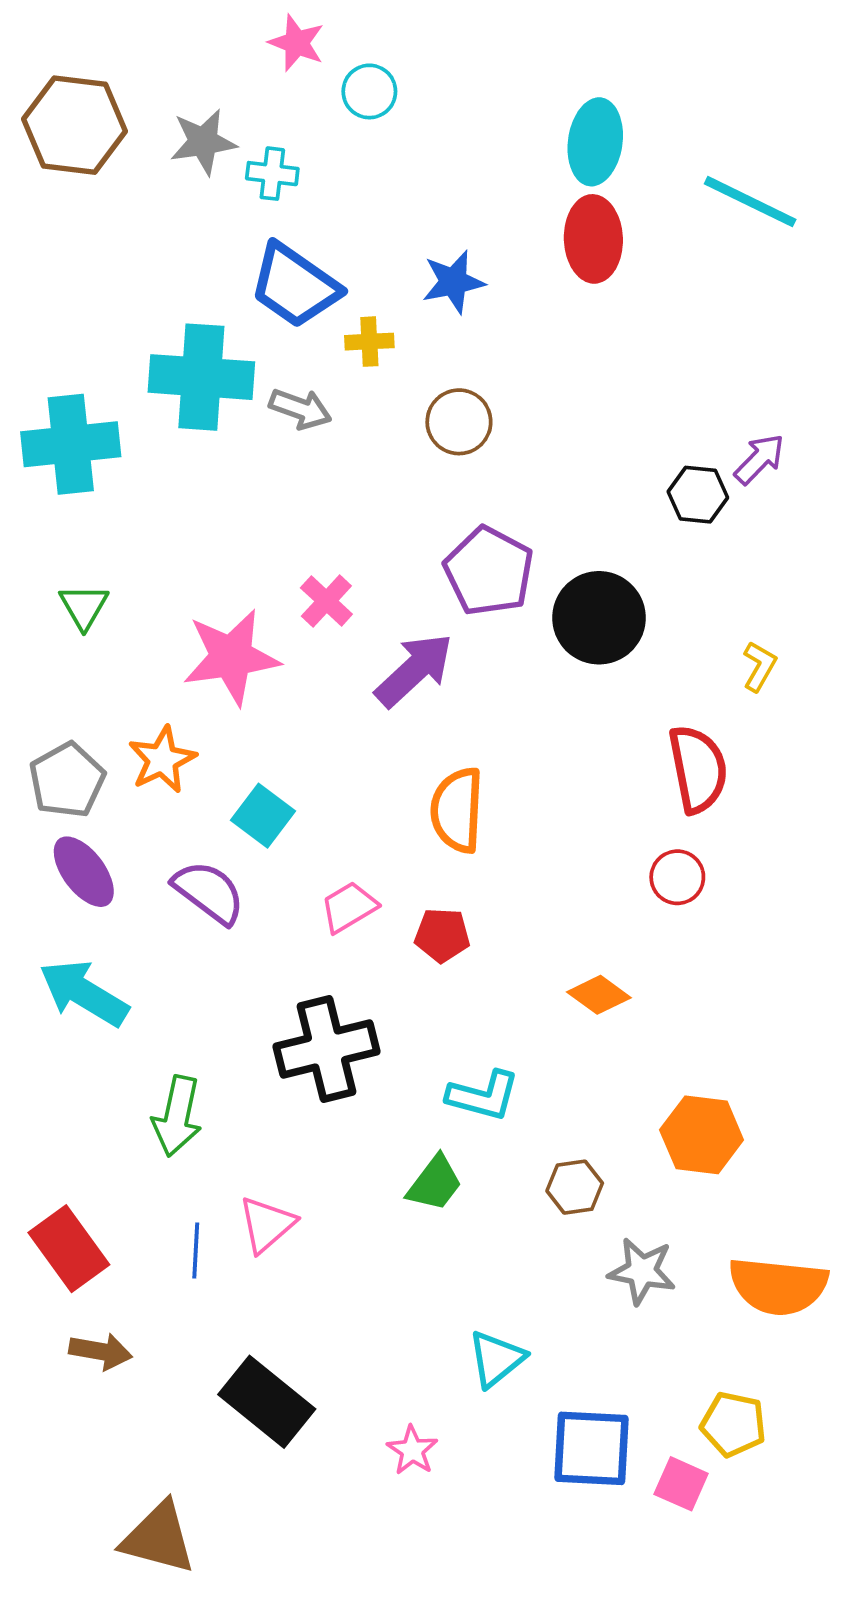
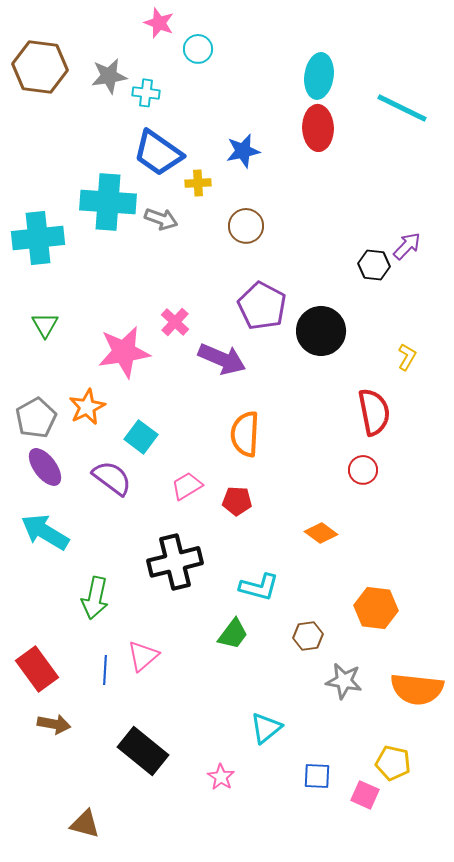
purple arrow: (414, 670) -> (222, 359), turned 66
blue square: (591, 1448) -> (317, 776), size x0.6
brown triangle: (158, 1538) -> (85, 824), size x0.7

